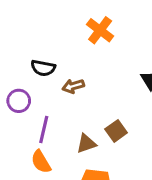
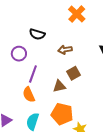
brown arrow: (73, 86) -> (65, 50), moved
brown square: (116, 131) -> (74, 73), moved

